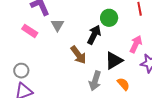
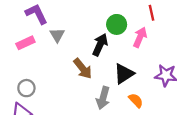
pink rectangle: (30, 31) -> (25, 43), turned -56
pink arrow: (136, 44) -> (140, 37), moved
gray circle: (21, 71) -> (26, 88), moved

